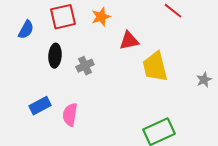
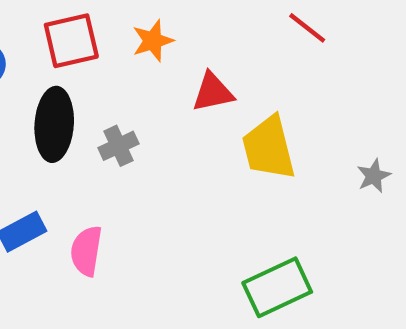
black ellipse: (55, 56) -> (54, 124), size x1.4

